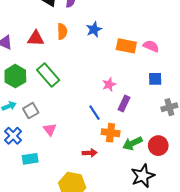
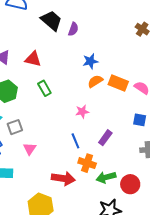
orange semicircle: (62, 31) -> (95, 81), moved, turned -133
green rectangle: (48, 75) -> (44, 88), moved, size x0.7
pink star: (109, 84) -> (82, 112), moved
red arrow: (90, 153) -> (63, 178), size x1.6

